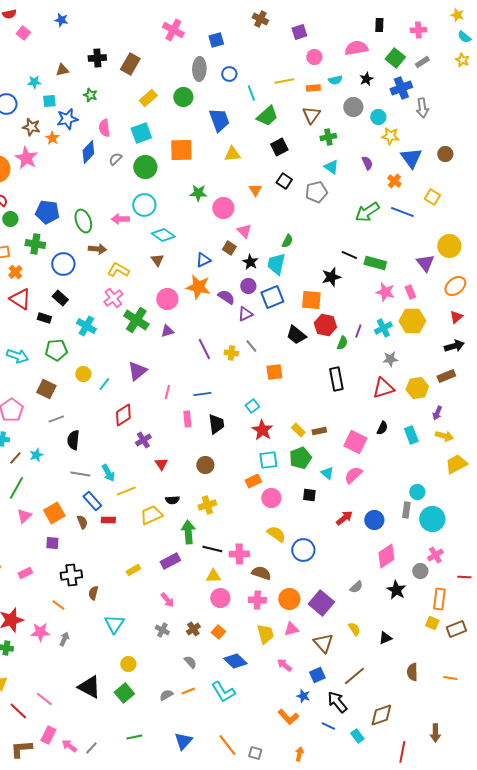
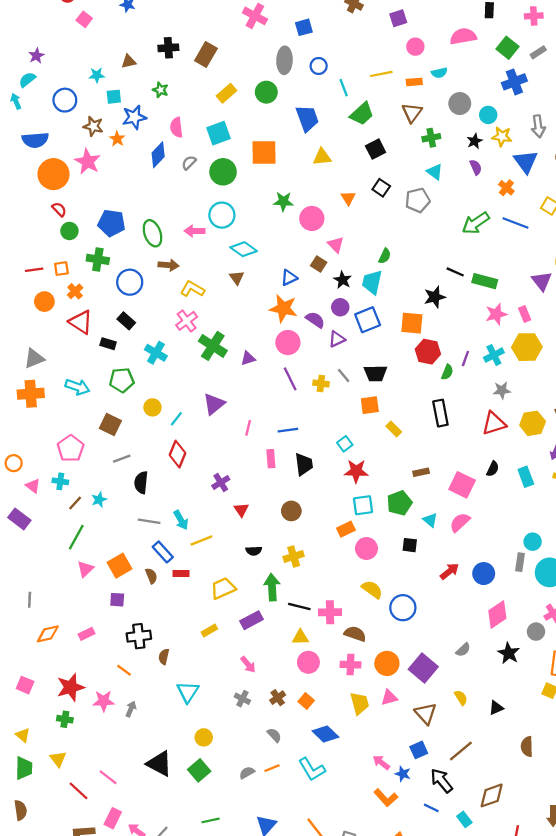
black star: (366, 79) -> (475, 141), moved
gray arrow: (422, 108) -> (538, 126), moved
pink star: (385, 292) -> (496, 314), turned -30
pink circle: (167, 299) -> (288, 343), moved
black trapezoid: (296, 335) -> (376, 373), moved, turned -40
red diamond: (123, 415) -> (178, 454), moved, turned -35
red star: (262, 430) -> (356, 471), turned -30
yellow rectangle: (298, 430) -> (394, 429), moved
yellow trapezoid: (151, 515) -> (223, 588), moved
pink arrow: (284, 665) -> (381, 762), moved

